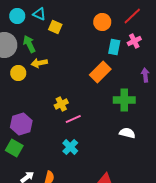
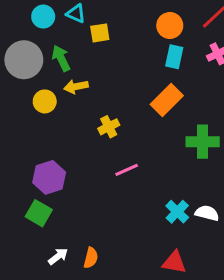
yellow square: (55, 27) -> (100, 33), turned -32
cyan rectangle: (114, 47) -> (174, 57), moved
yellow cross: (61, 104) -> (109, 127), moved
white semicircle: (127, 133) -> (207, 213), moved
cyan cross: (70, 147) -> (177, 212), moved

